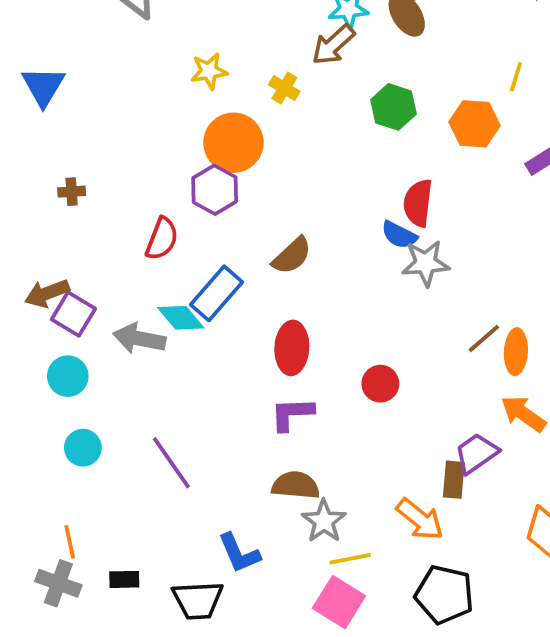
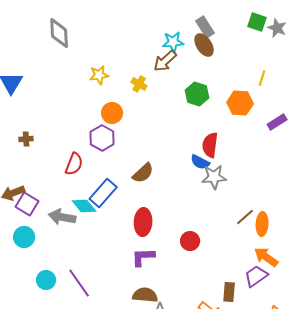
orange circle: (233, 143) -> (112, 113), size x0.7
cyan circle: (83, 448) -> (46, 280), moved
purple trapezoid: (476, 453) -> (256, 276), moved

